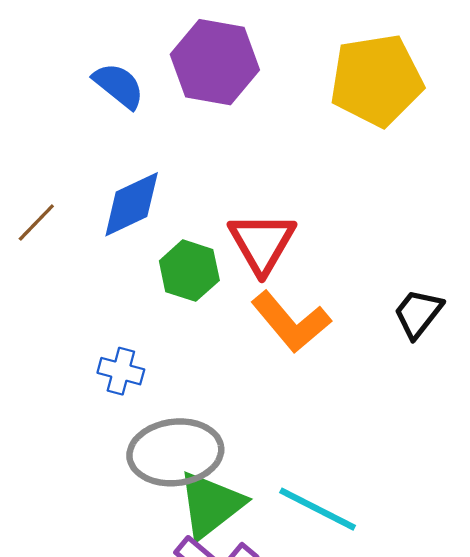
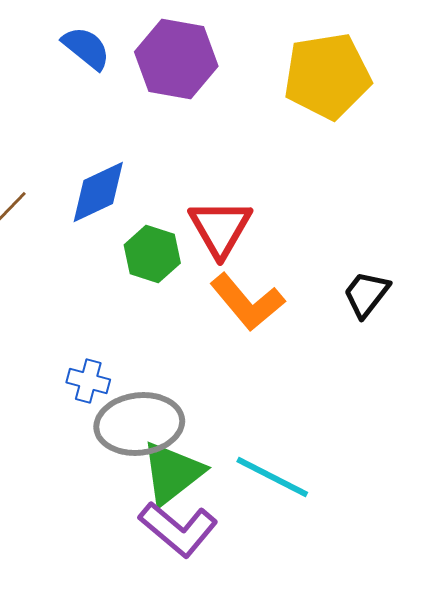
blue semicircle: (119, 86) -> (86, 48), moved
blue cross: (121, 371) -> (88, 381), moved

